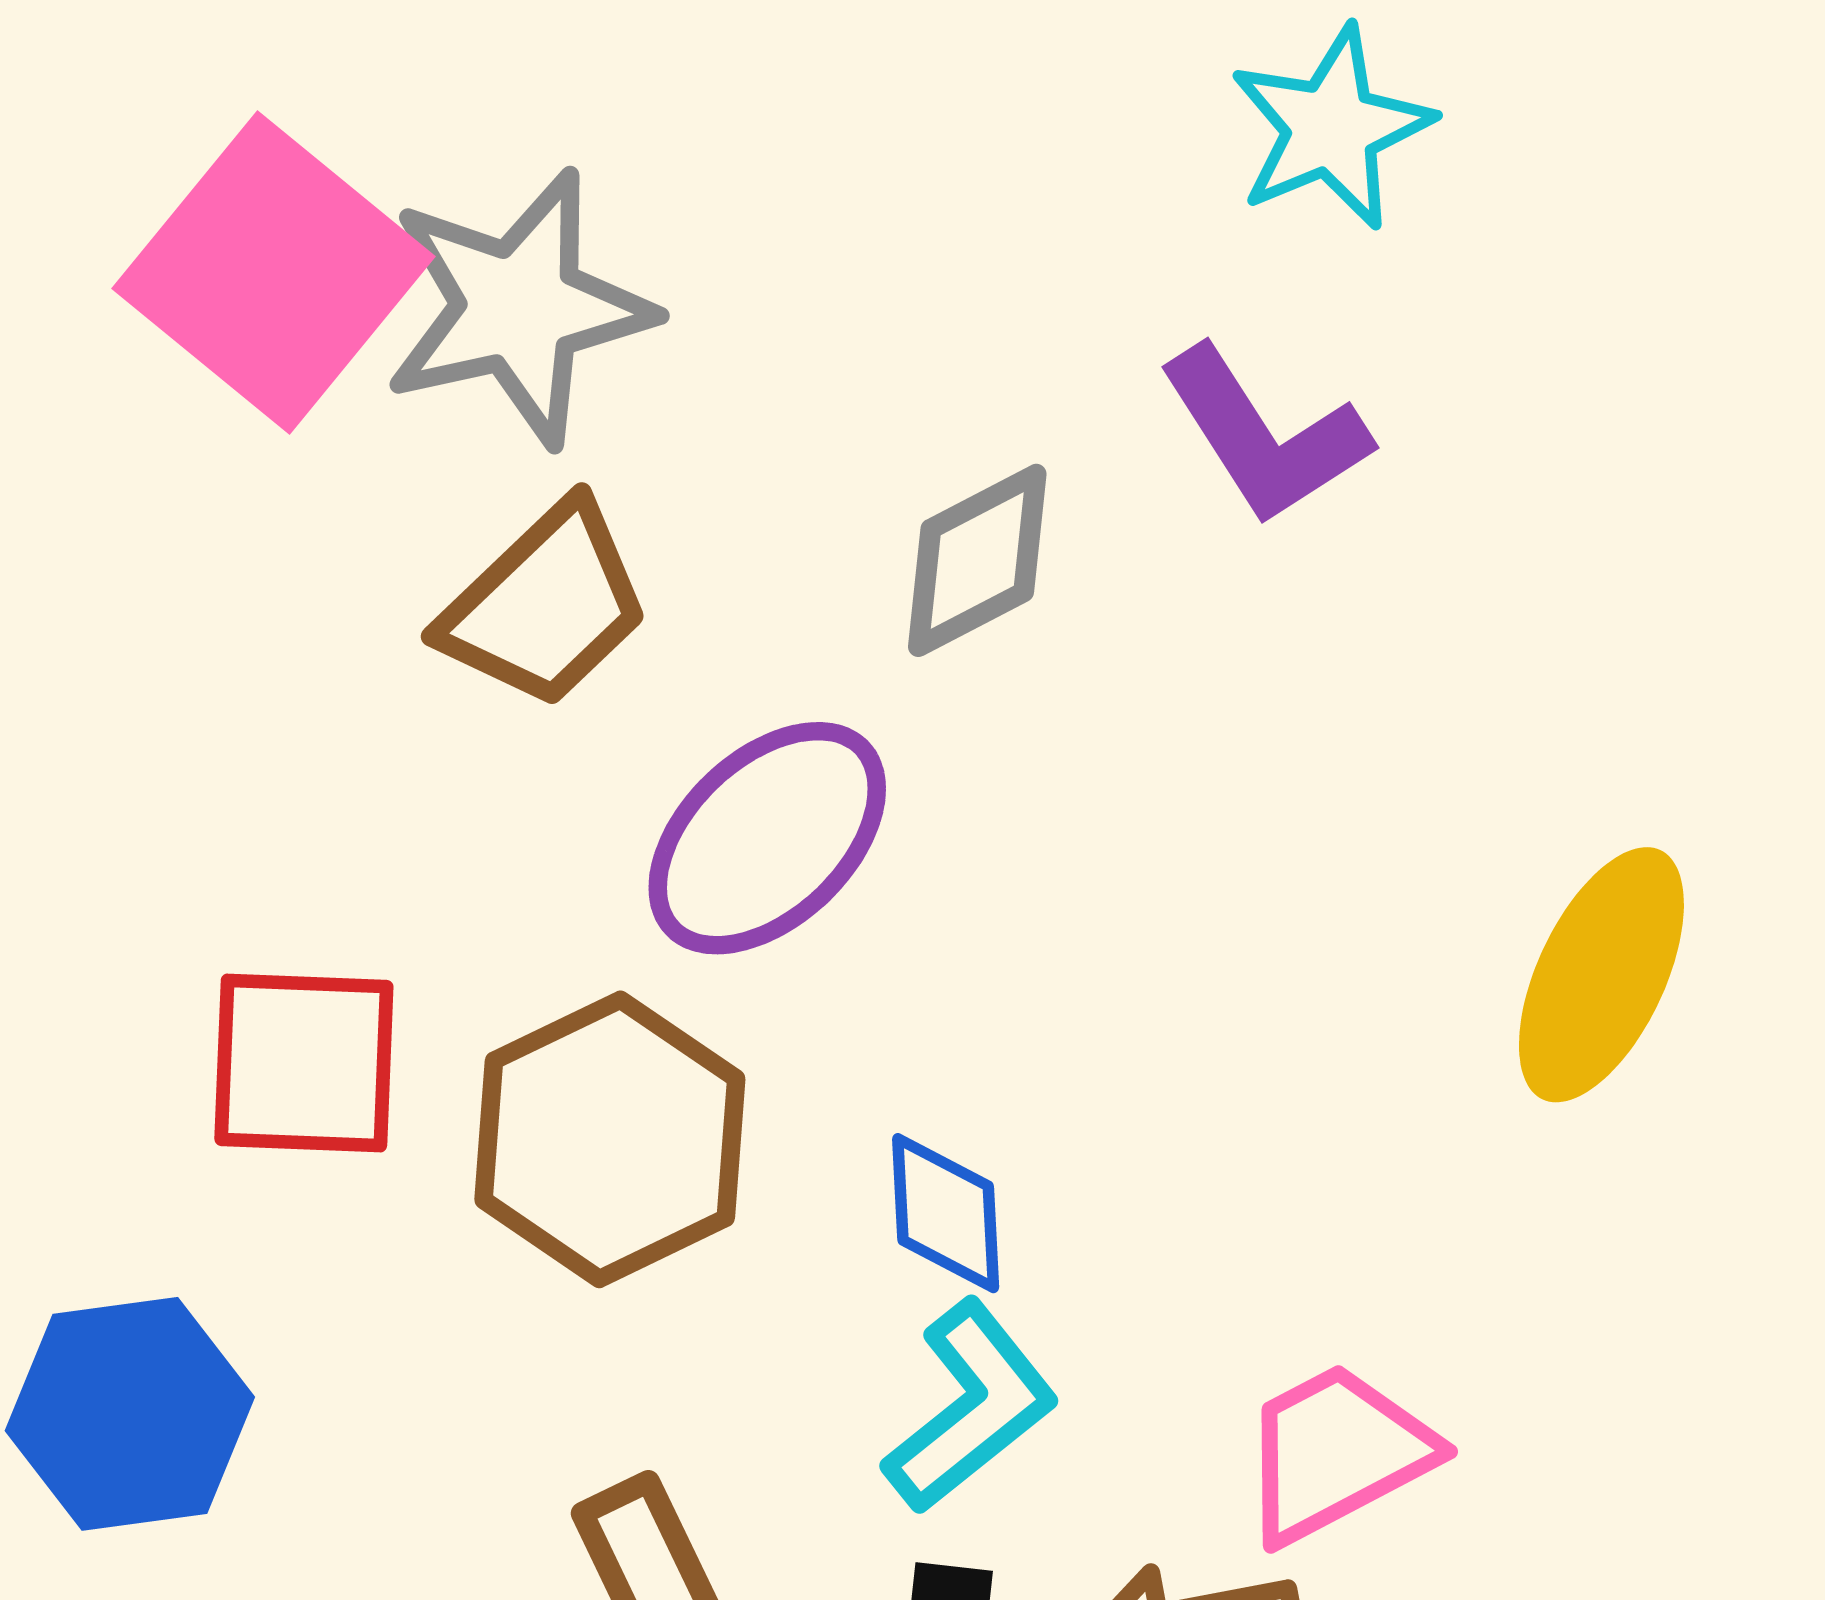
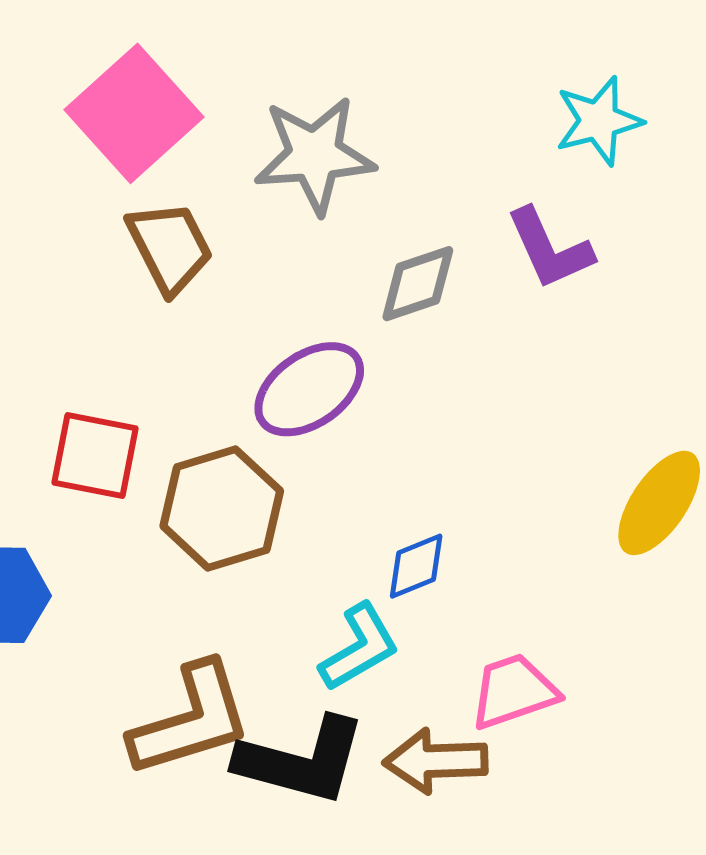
gray star: (518, 308) -> (315, 155), moved
brown trapezoid: (545, 605) -> (170, 247), moved, turned -82
blue diamond: (946, 1213) -> (416, 566), moved, turned 62

